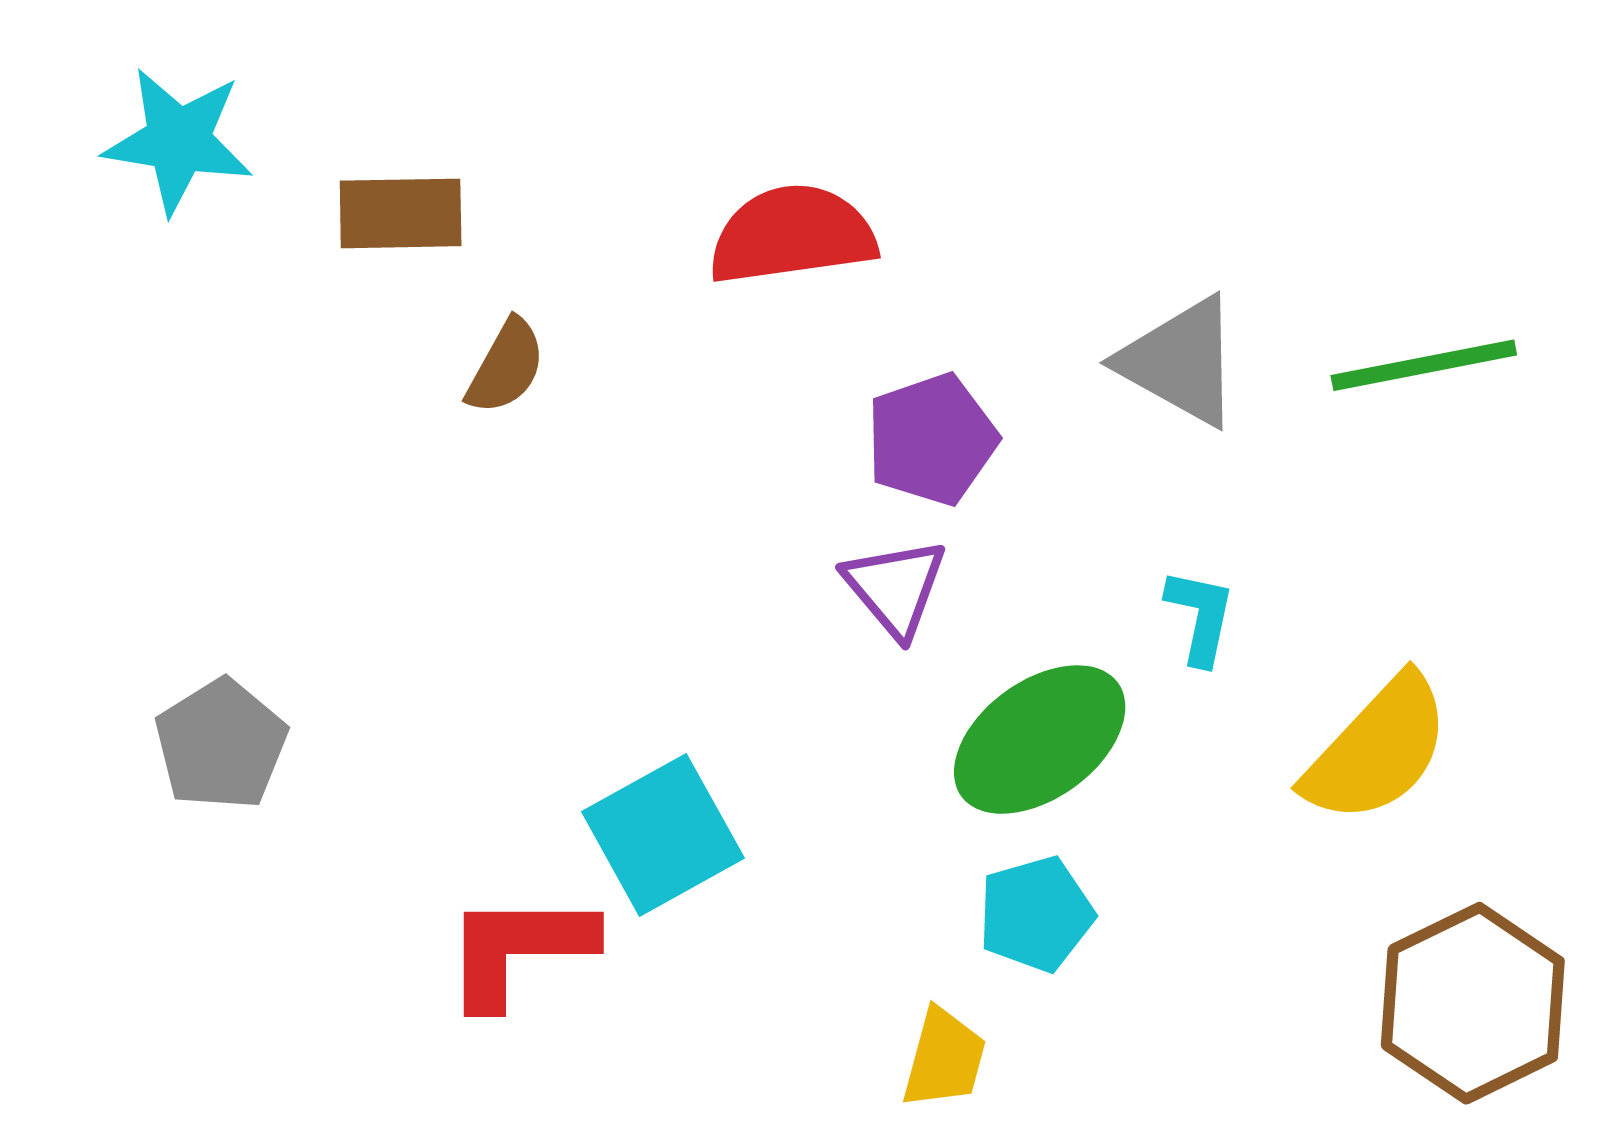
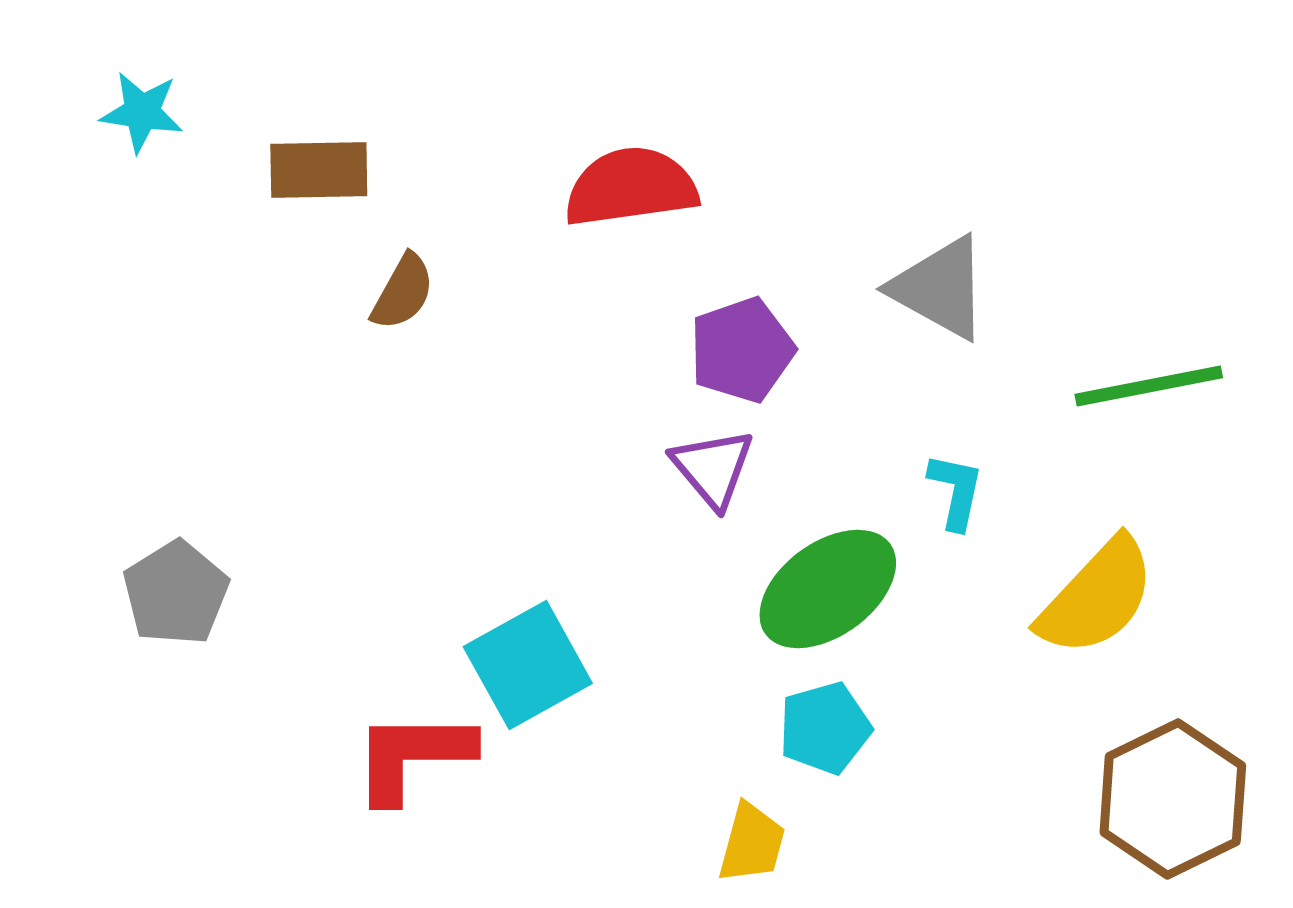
cyan star: (178, 141) -> (142, 112), size x0.7
green line: (1424, 365) -> (1149, 386), moved

